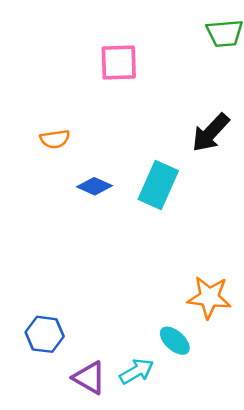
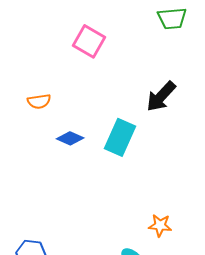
pink square: (119, 63) -> (89, 41), turned 32
orange star: (209, 297) -> (160, 225), size x0.7

